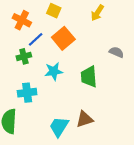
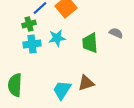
gray semicircle: (117, 52) -> (116, 33), moved
cyan cross: (27, 93) -> (32, 44), moved

